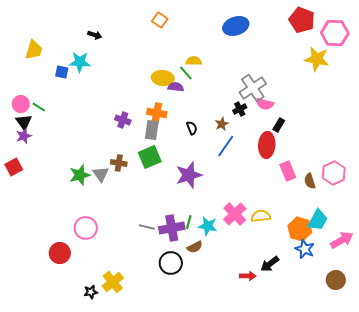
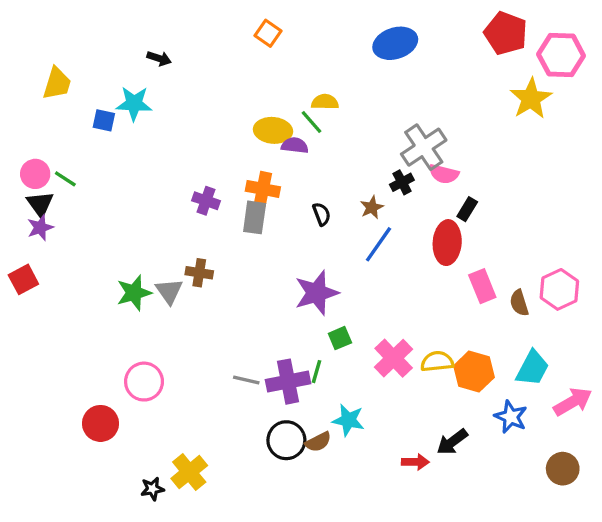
yellow star: (317, 59) -> (531, 99), turned 30
green square: (150, 157) -> (340, 338), moved, size x0.6
cyan star: (208, 226) -> (348, 420), moved
orange hexagon: (300, 229) -> (474, 372), moved
brown semicircle: (195, 247) -> (318, 442), moved

